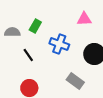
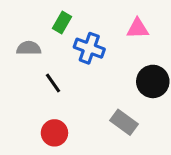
green rectangle: (35, 26) -> (62, 22), moved
blue cross: (59, 44) -> (89, 48), moved

